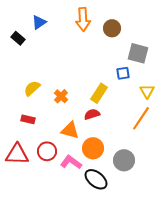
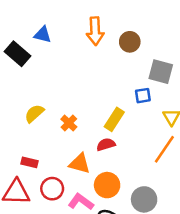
blue triangle: (39, 22) -> (43, 35), turned 49
black rectangle: (18, 38) -> (18, 54), size x1.5
red rectangle: (28, 119) -> (29, 162), moved

